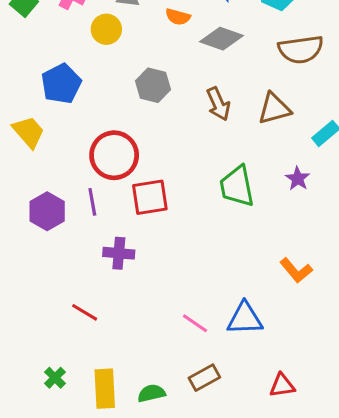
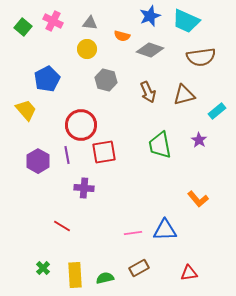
yellow circle: (106, 29) -> (87, 49), moved
pink line: (195, 323) -> (133, 233), turned -42

